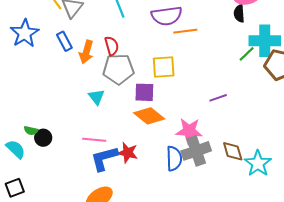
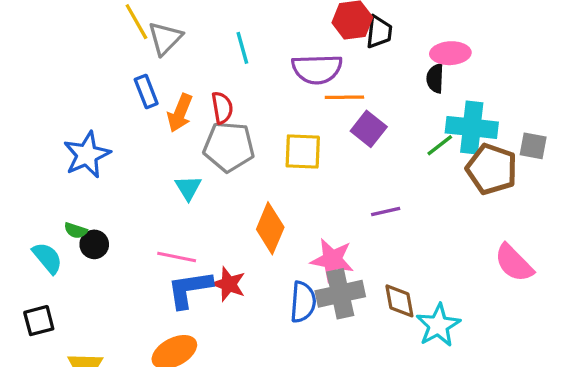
blue star: (25, 33) -> (87, 155), moved
purple square: (144, 92) -> (369, 129), moved, turned 30
orange diamond: (149, 116) -> (270, 228), turned 68

